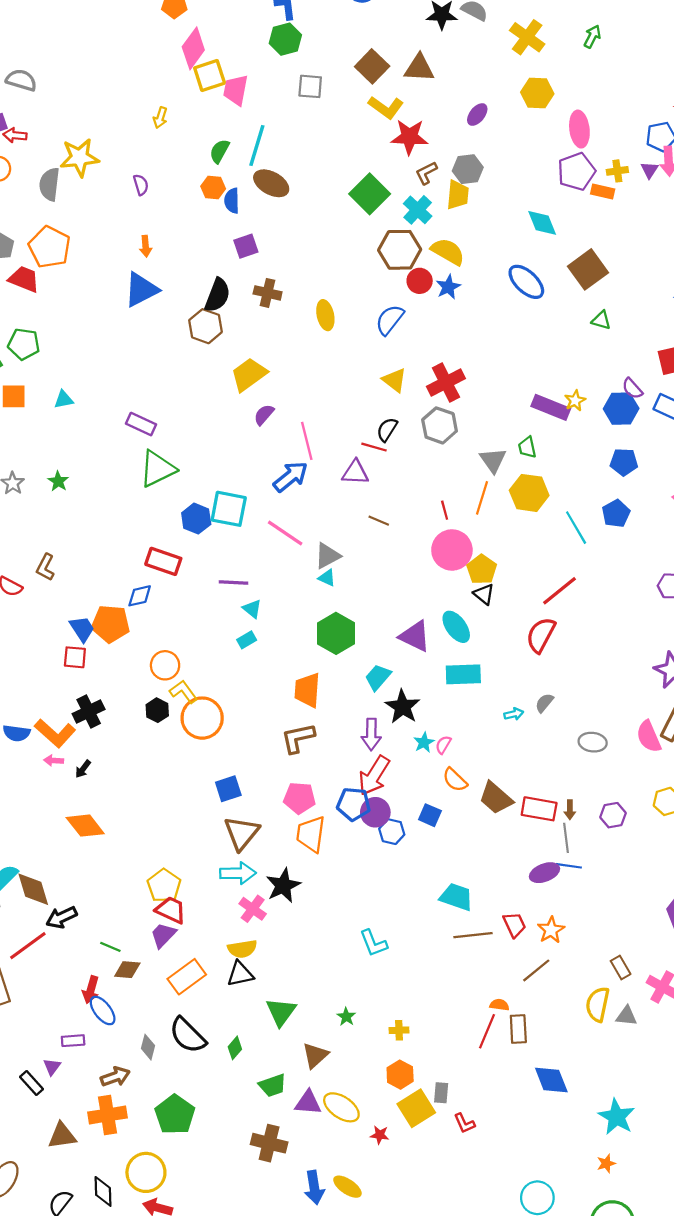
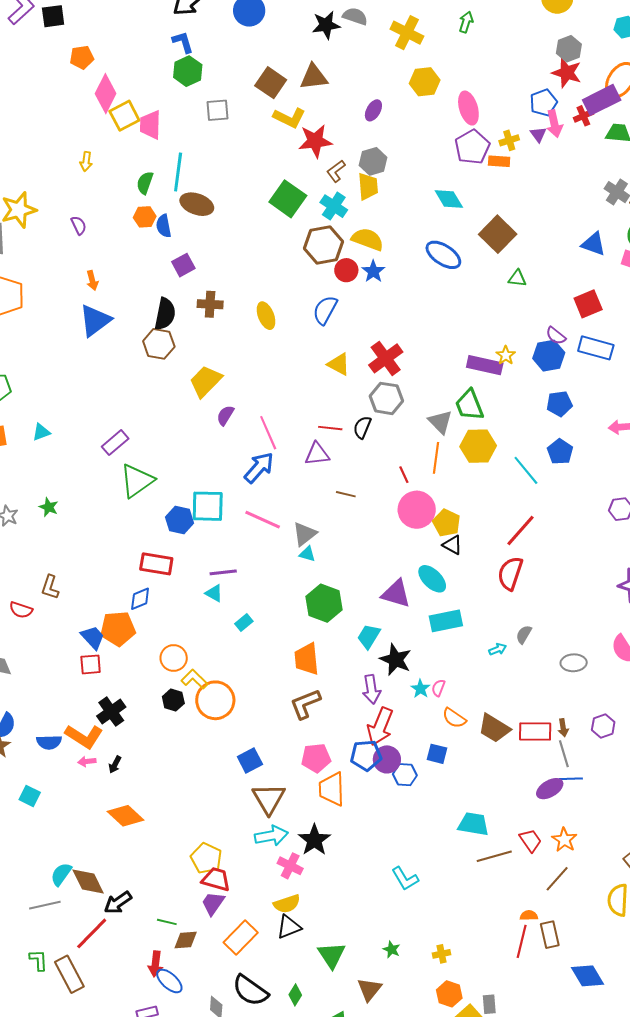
purple rectangle: (141, 424) -> (115, 443), turned -56
black semicircle: (387, 430) -> (362, 427), moved
green trapezoid: (527, 447) -> (469, 405), size x1.6
cyan triangle: (252, 609) -> (214, 593), moved

